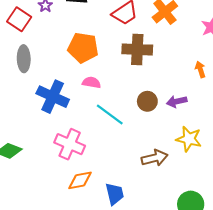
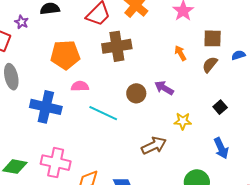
purple arrow: (177, 101) -> (164, 88), turned 54
yellow star: (189, 139) -> (183, 121), size x0.7
pink cross: (70, 144) -> (56, 163), moved

